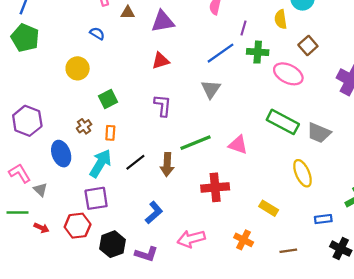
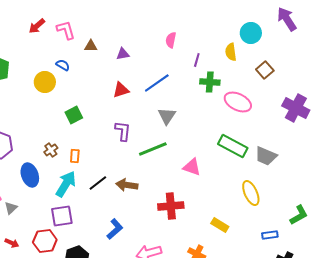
purple triangle: (163, 21) -> (123, 54), size x0.6
brown square: (308, 45) -> (265, 70), moved
blue line: (221, 53) -> (157, 83), moved
yellow circle: (78, 68) -> (45, 82), moved
green square: (108, 99) -> (74, 115), moved
green line: (195, 143) -> (153, 149), moved
brown arrow: (167, 164) -> (127, 185), turned 95
gray triangle: (40, 190) -> (11, 208), turned 32

